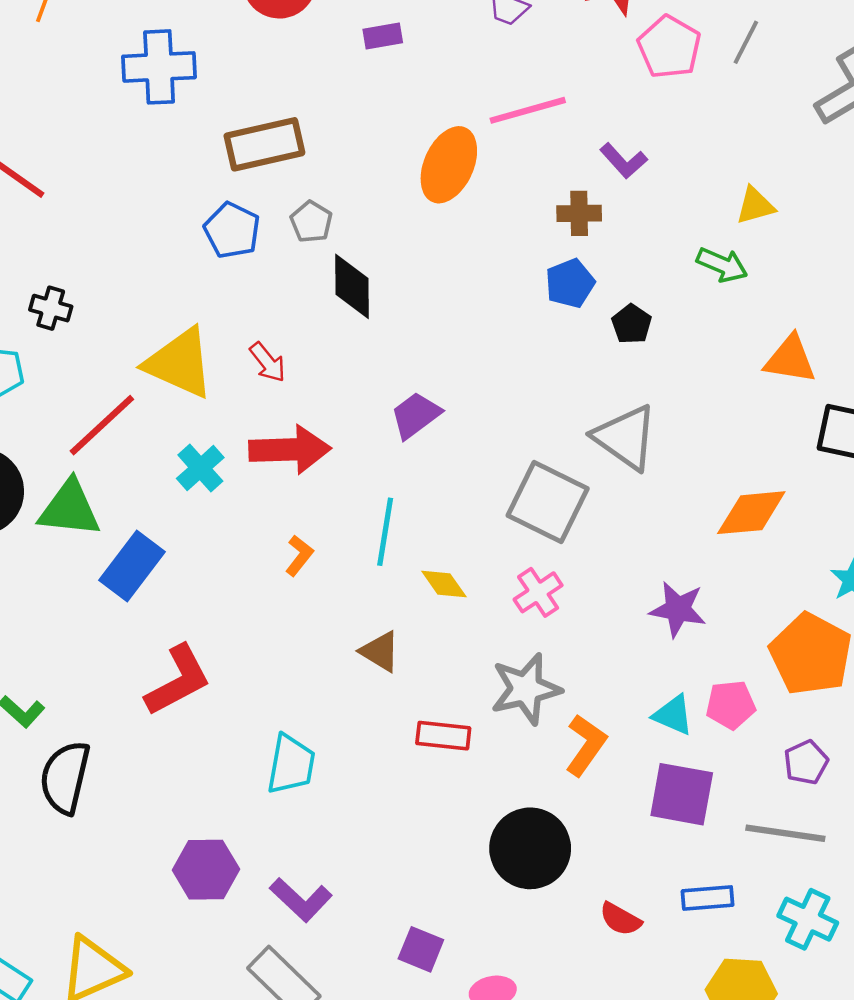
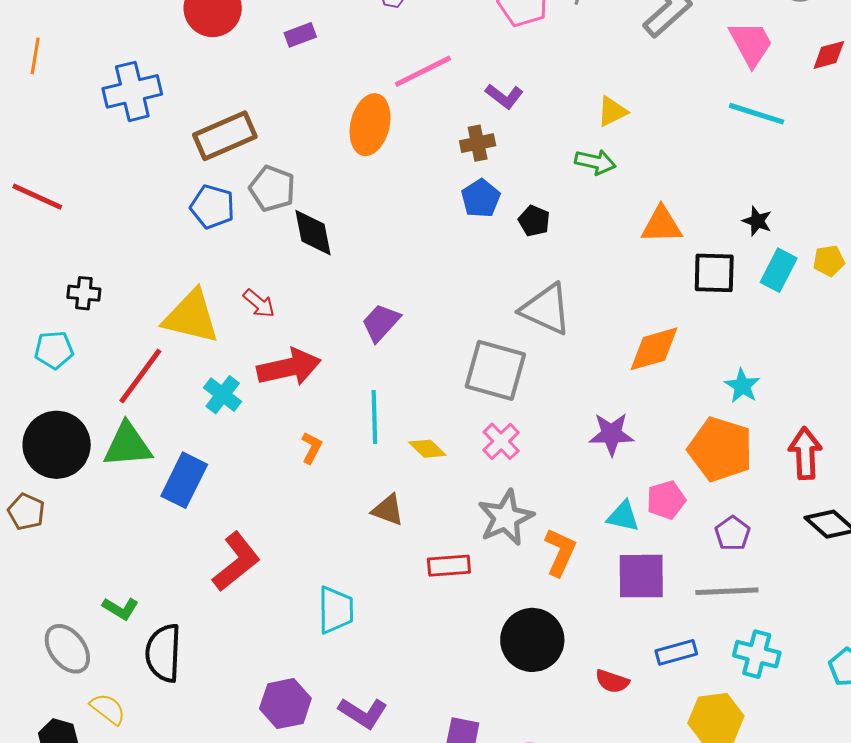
gray pentagon: (311, 222) -> (272, 189), size x1.4

